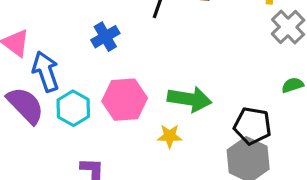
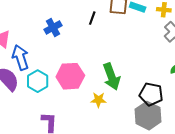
blue cross: (105, 37) -> (53, 27), moved
green arrow: (190, 99) -> (111, 77), turned 60

